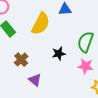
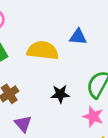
yellow semicircle: (41, 24) -> (43, 50), turned -120

